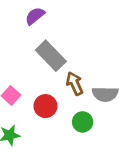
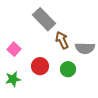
red circle: (45, 106) -> (40, 66), moved

